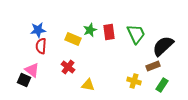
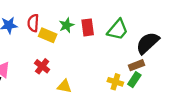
green trapezoid: (136, 34) -> (118, 30), turned 65
red semicircle: (41, 46) -> (33, 23), moved
green rectangle: (162, 85) -> (134, 80), moved

